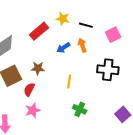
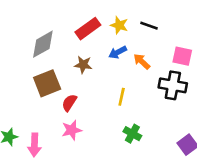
yellow star: (63, 19) -> (119, 25), moved
pink square: (113, 35) -> (182, 56), moved, turned 35
orange arrow: (82, 45) -> (142, 62), moved, turned -32
brown star: (38, 68) -> (83, 65), moved

